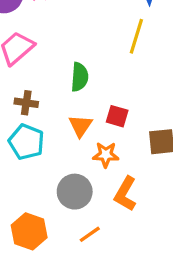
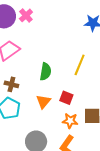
yellow line: (136, 36) -> (80, 65), moved
orange star: (106, 155) -> (70, 121), moved

